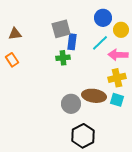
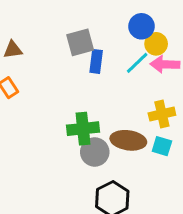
yellow circle: (121, 30) -> (156, 44), moved
pink arrow: (118, 55) -> (165, 64), moved
green cross: (63, 58) -> (83, 129), moved, size x1.5

